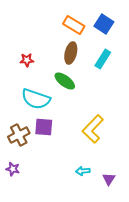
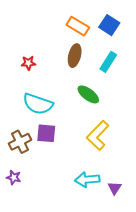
green ellipse: (65, 81) -> (88, 94), moved
cyan arrow: (83, 171) -> (87, 180), size x1.6

